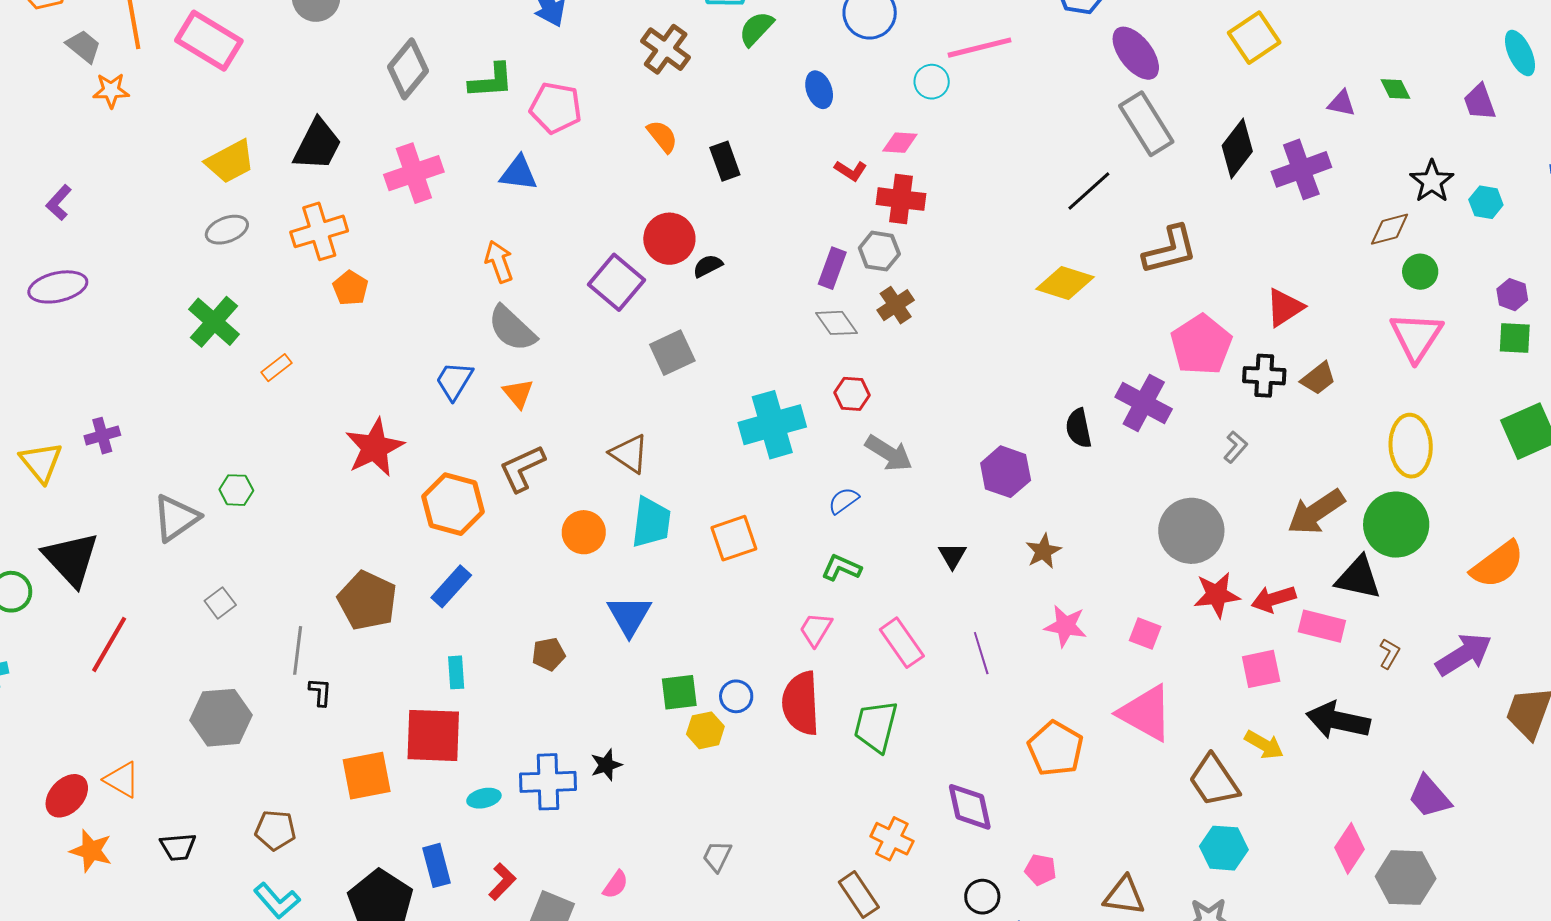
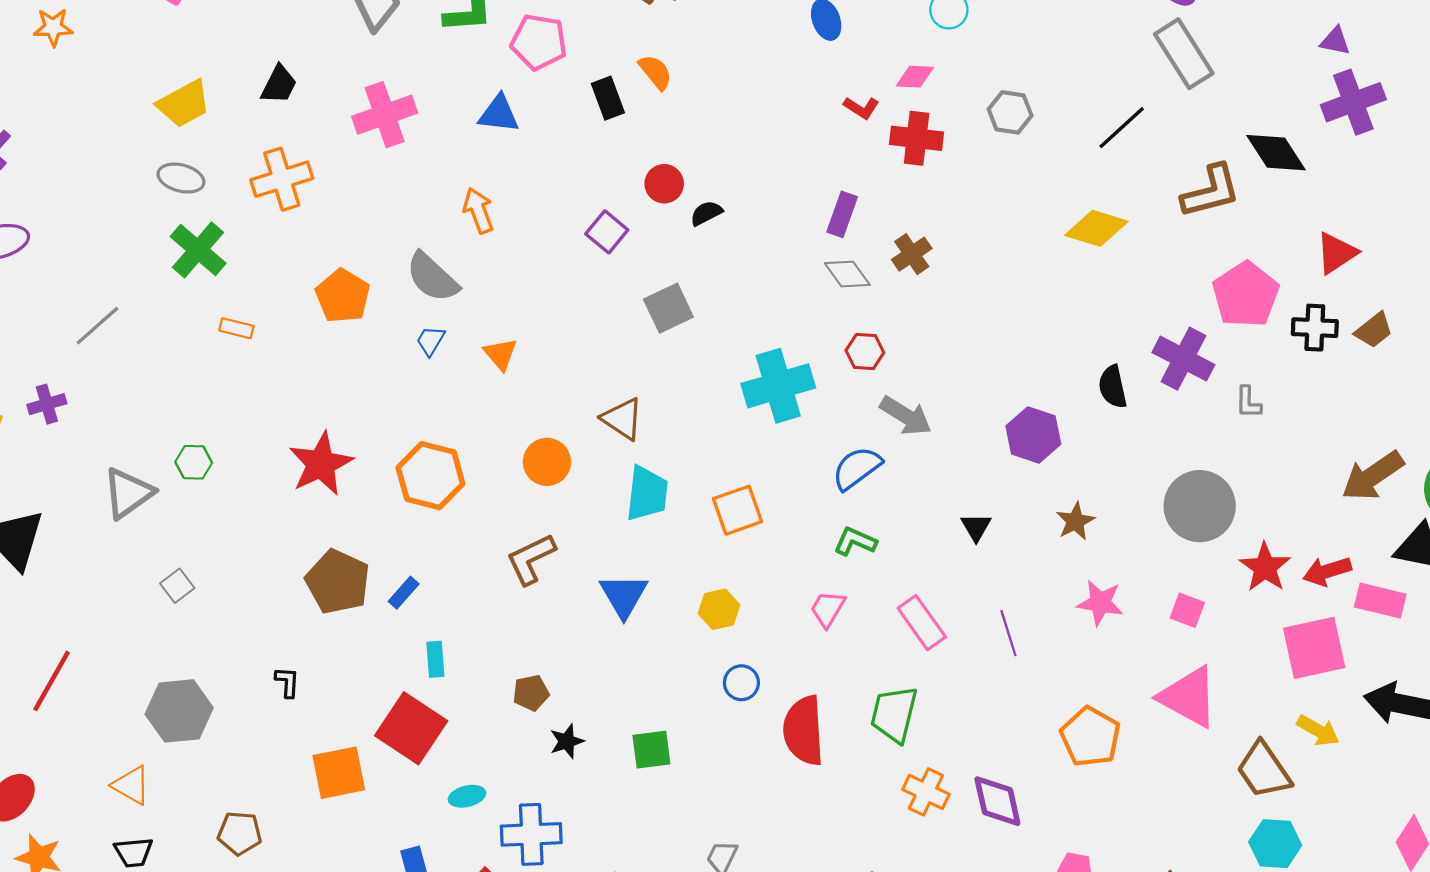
purple triangle: (1342, 103) -> (1335, 41), moved
black trapezoid: (317, 145) -> (279, 85), size x0.7
black diamond: (1237, 148) -> (1276, 153), moved, turned -70
black rectangle: (725, 161) -> (608, 98), moved
gray ellipse: (227, 230) -> (181, 178), turned 36
red circle: (669, 239) -> (664, 184), size x0.7
gray hexagon: (879, 251) -> (1010, 112), moved
purple square: (616, 282) -> (607, 232), size x0.7
orange pentagon: (350, 288) -> (343, 296), moved, size x1.4
green cross: (214, 322) -> (198, 250), moved
gray semicircle: (512, 328) -> (432, 277), moved
orange rectangle: (277, 368) -> (236, 328), turned 52
blue trapezoid: (454, 381) -> (430, 341), size x0.7
gray L-shape: (1235, 447) -> (1248, 402), moved, turned 140
red star: (375, 448) -> (321, 464), moved
brown L-shape: (522, 468) -> (531, 559), moved
blue semicircle: (844, 501) -> (857, 468), size x1.5
gray circle: (1191, 531) -> (1200, 506), moved
orange circle: (584, 532) -> (547, 462), moved
blue rectangle: (451, 586) -> (404, 593), moved, size x0.7
red star: (1217, 595) -> (1265, 567), turned -30
red line: (109, 644) -> (52, 681), moved
gray line: (298, 650) -> (97, 326), moved, turned 42
brown pentagon: (549, 654) -> (531, 693), moved
pink square: (1261, 669) -> (1314, 648), size x1.5
green square: (679, 692) -> (651, 750), moved
red semicircle: (801, 703) -> (804, 731), moved
yellow hexagon: (705, 730) -> (719, 609), moved
red square: (433, 735) -> (411, 728), turned 32
black star: (606, 765) -> (567, 741), moved
orange triangle: (122, 780) -> (131, 785), moved
blue cross: (548, 782) -> (531, 834), moved
orange cross: (892, 839) -> (926, 792), moved

